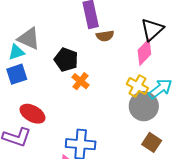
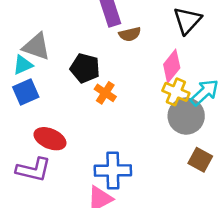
pink diamond: (144, 52) -> (172, 66), moved

